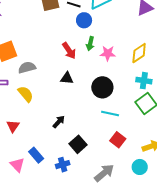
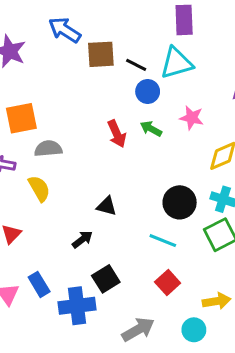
green arrow: (90, 44) -> (151, 129), turned 96
pink star: (108, 53) -> (192, 118), moved
black triangle: (67, 78) -> (107, 206), moved
black circle: (102, 87) -> (180, 202), moved
blue cross: (63, 165) -> (77, 306), size x1.6

